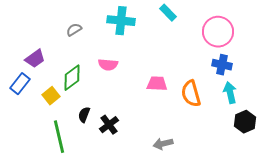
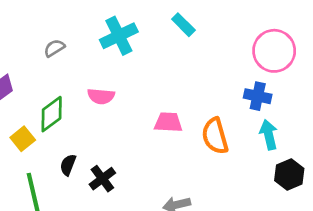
cyan cross: (121, 21) -> (119, 36), turned -32
pink circle: (218, 32) -> (274, 51), moved

